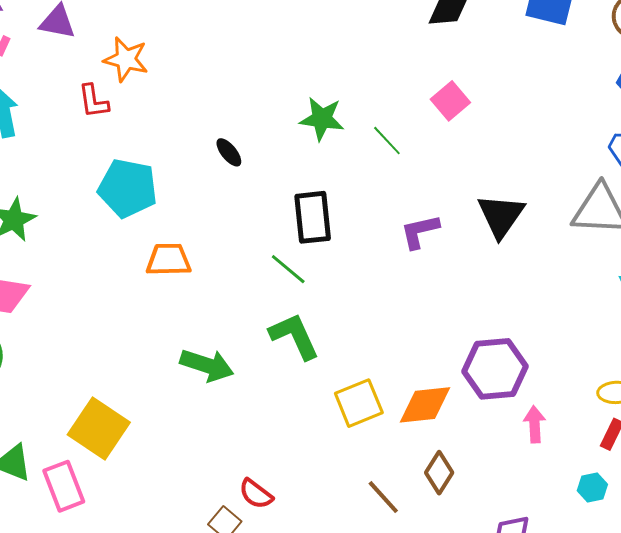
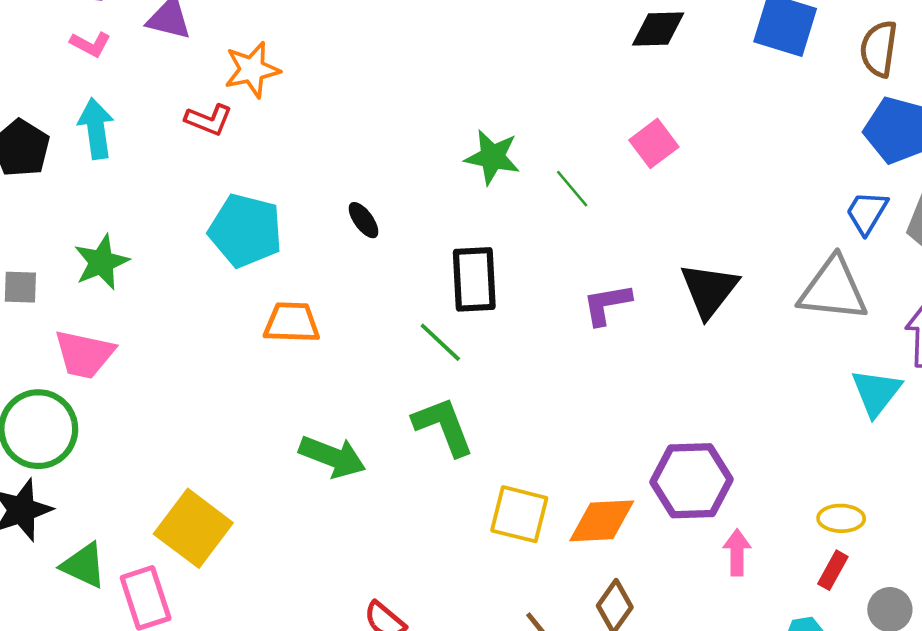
orange star: (126, 59) -> (252, 70), turned -30
red L-shape: (93, 101) -> (209, 120), turned -63
black ellipse: (229, 152) -> (364, 220), moved
yellow square: (359, 403) -> (519, 514), turned 33

